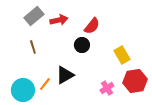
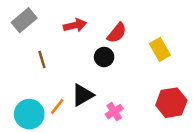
gray rectangle: (34, 16) -> (24, 20), moved
yellow rectangle: (122, 55) -> (160, 49), moved
pink cross: (107, 88) -> (114, 112), moved

